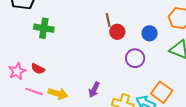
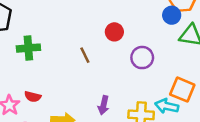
brown line: (108, 20) -> (85, 55), moved
blue circle: (150, 33) -> (172, 15), moved

